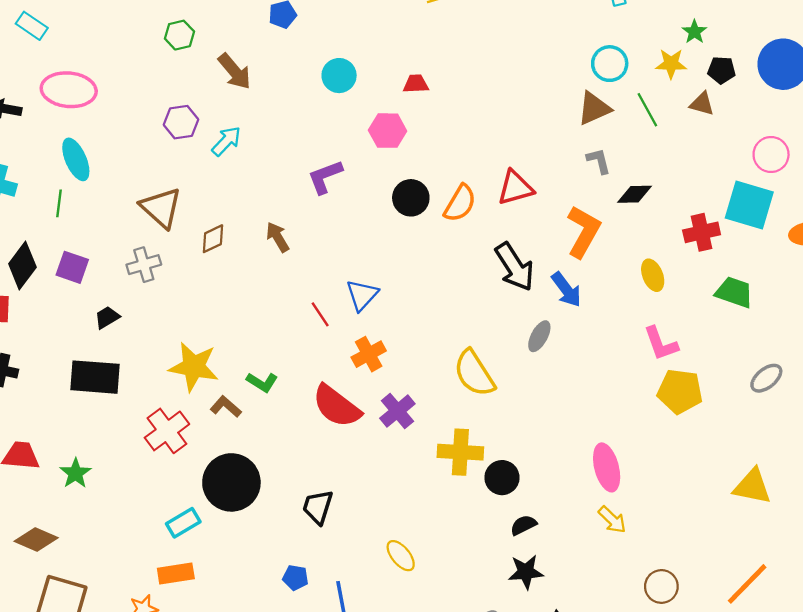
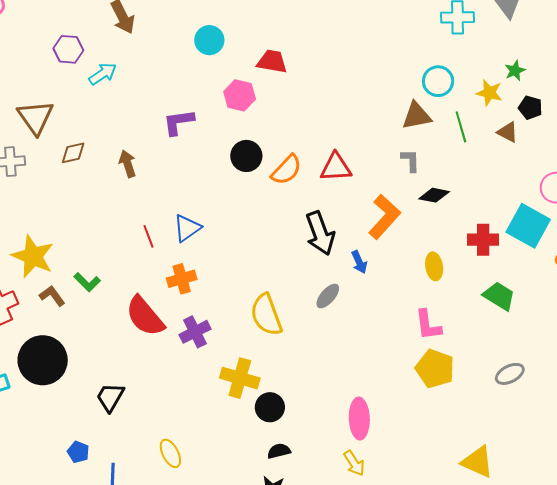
red trapezoid: (416, 84) -> (272, 62), size x1.4
blue arrow: (566, 290) -> (359, 262), size x0.7

